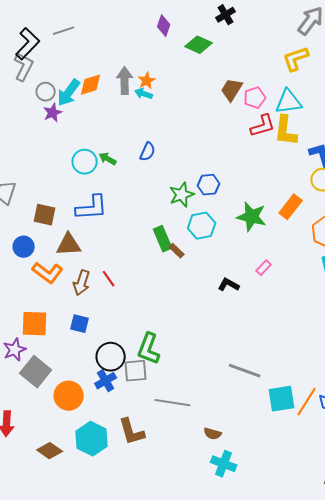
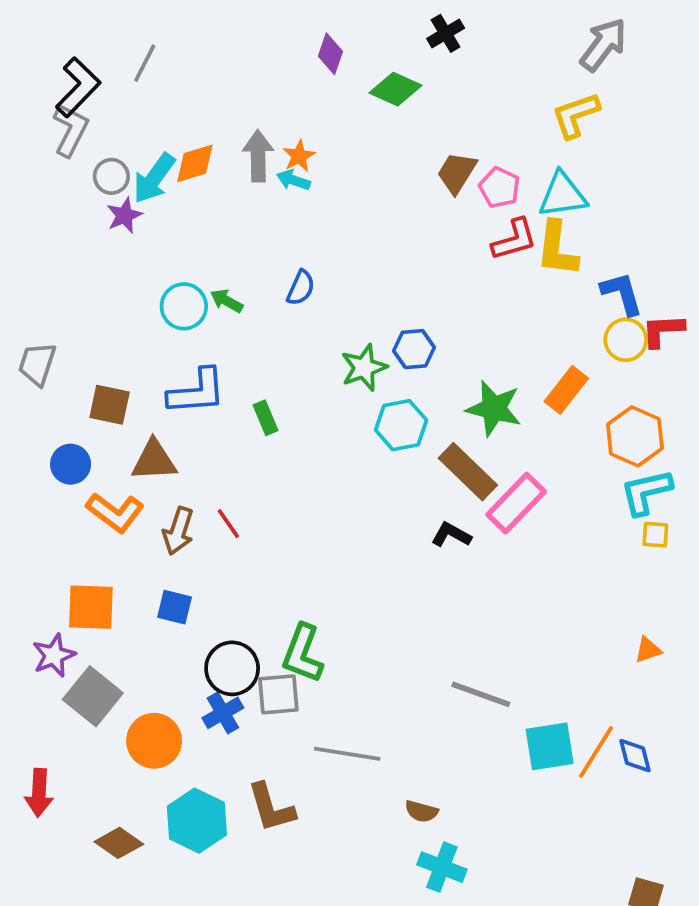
gray line: (64, 31) -> (145, 63), turned -45
pink pentagon: (255, 98) -> (499, 188), turned -30
green rectangle: (163, 239) -> (265, 418), moved, size x0.7
brown rectangle: (177, 251) -> (468, 472), moved, size x2.0
pink rectangle: (264, 268) -> (516, 503), size x2.0

